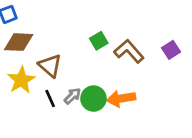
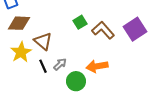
purple square: (171, 50) -> (135, 29), size x1.6
green circle: (93, 99) -> (76, 81), moved

